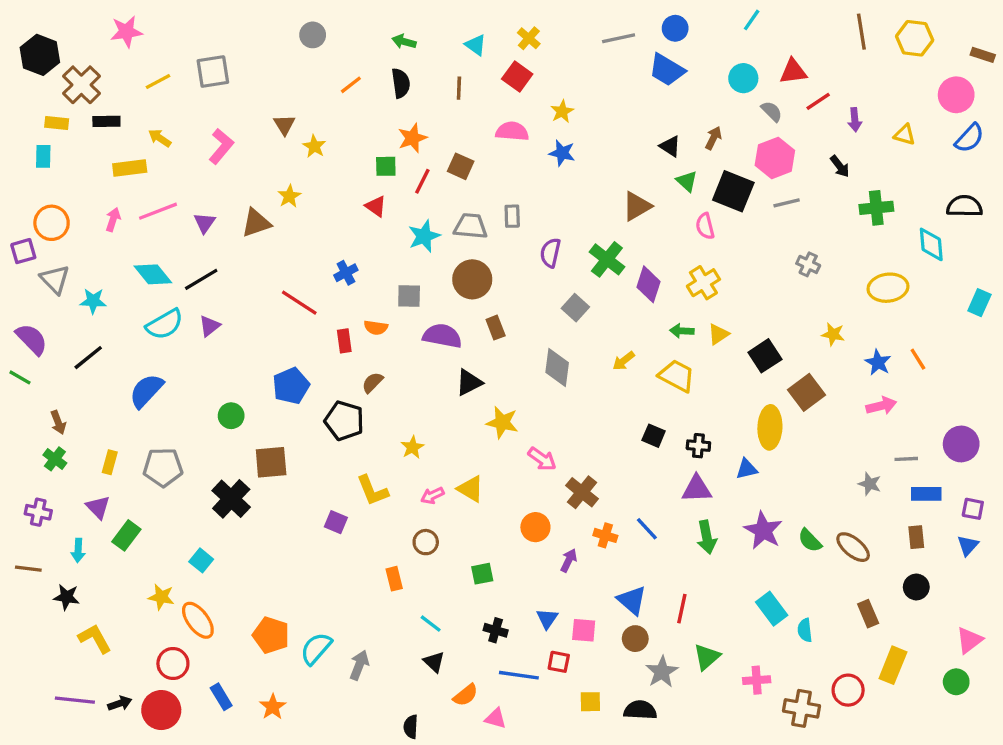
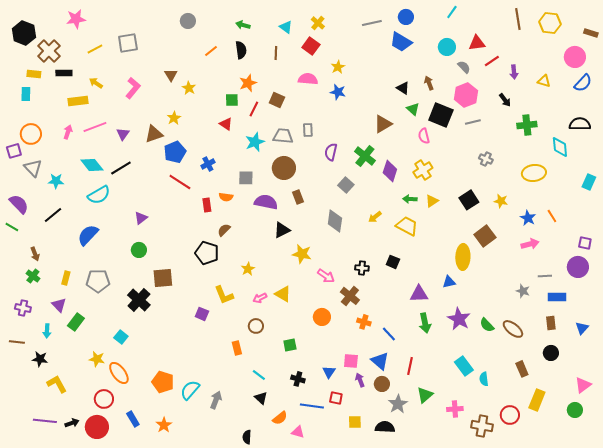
brown arrow: (713, 138) -> (429, 83), turned -48
purple triangle: (210, 326) -> (141, 218), moved
black square: (765, 356) -> (469, 200), moved
blue pentagon: (291, 386) -> (175, 152), moved
black cross: (698, 446) -> (362, 268), moved
purple square: (973, 509) -> (585, 243), moved
blue line: (647, 529) -> (389, 334), moved
purple arrow: (569, 560) -> (360, 380), moved, turned -48
pink square: (584, 630) -> (351, 361), moved

